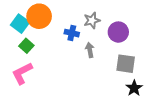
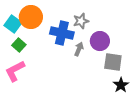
purple circle: (118, 32) -> (100, 41), moved
blue cross: (72, 33) -> (62, 33), size x1.6
gray arrow: (90, 50) -> (79, 49), turned 32

